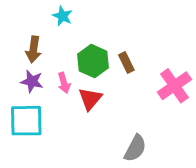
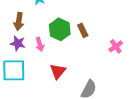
pink cross: (174, 86) -> (116, 46), size x0.6
red triangle: (90, 99) -> (58, 71), moved

